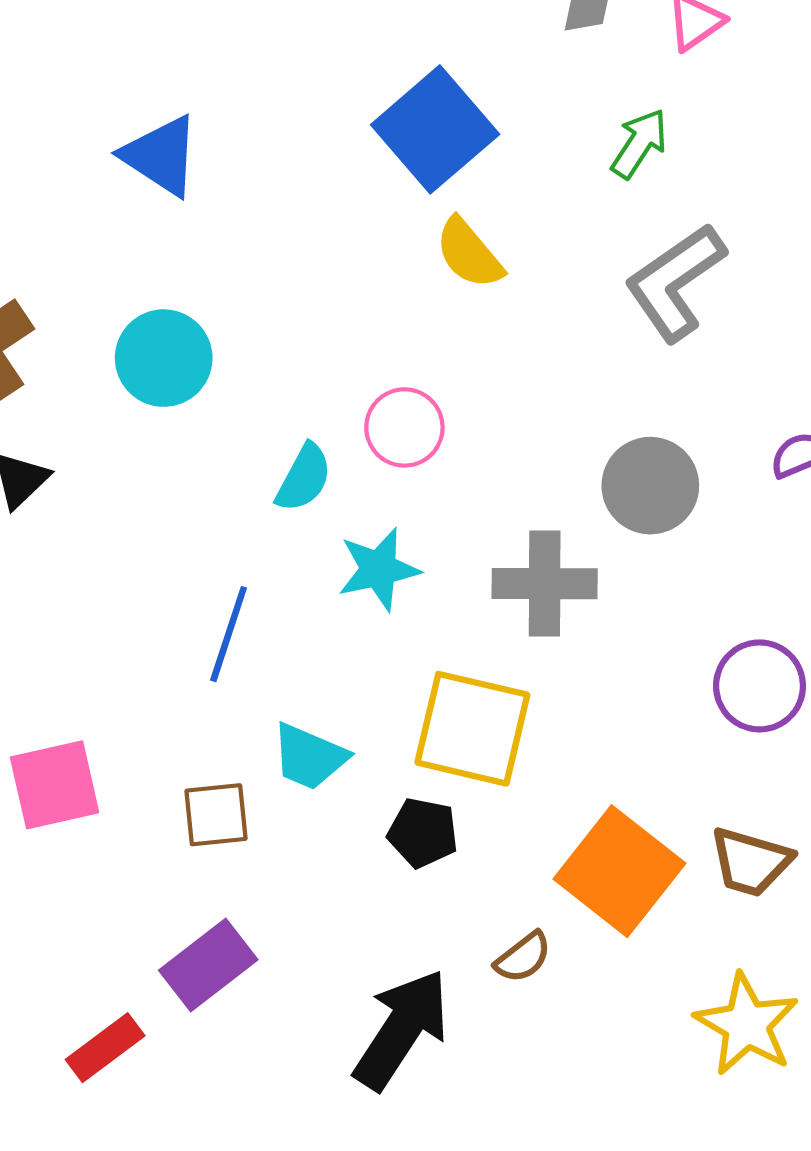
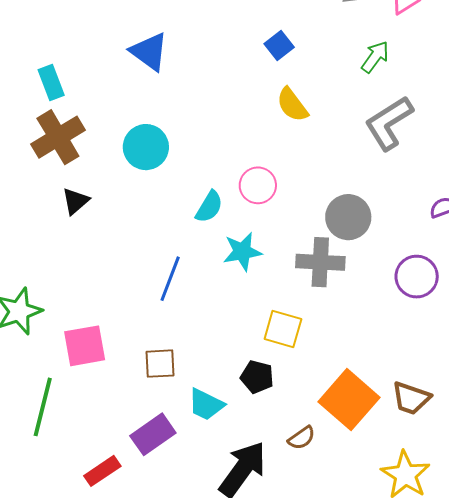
blue square: (435, 129) -> (279, 46), size x0.5
gray circle: (650, 486) -> (348, 217), moved
purple circle: (760, 686) -> (417, 277), moved
yellow square: (472, 729) -> (283, 329), size x0.7
cyan trapezoid: (309, 757) -> (206, 405), moved

